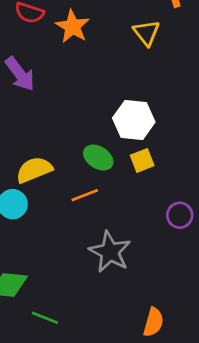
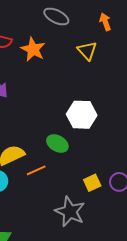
yellow square: (142, 160) -> (92, 183), moved
orange line: (85, 195) -> (36, 170), moved

